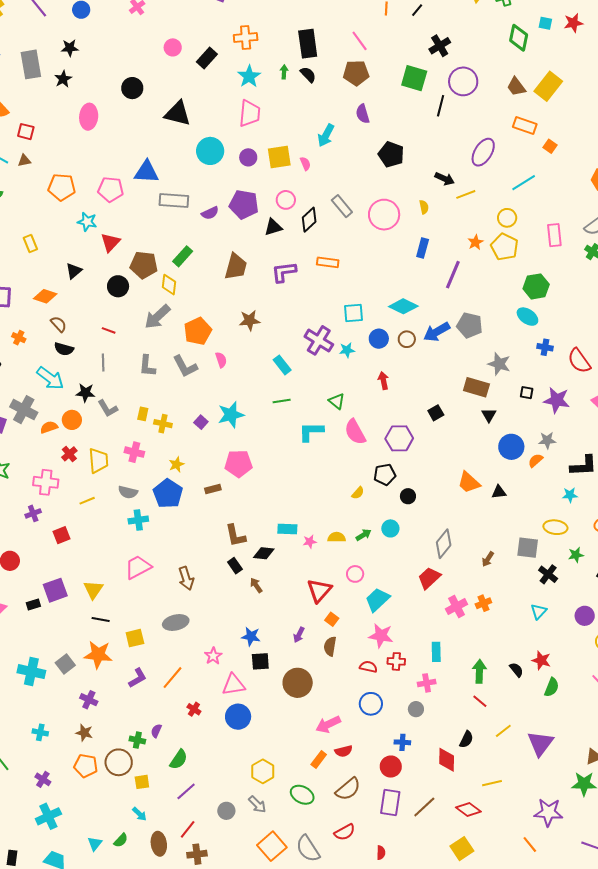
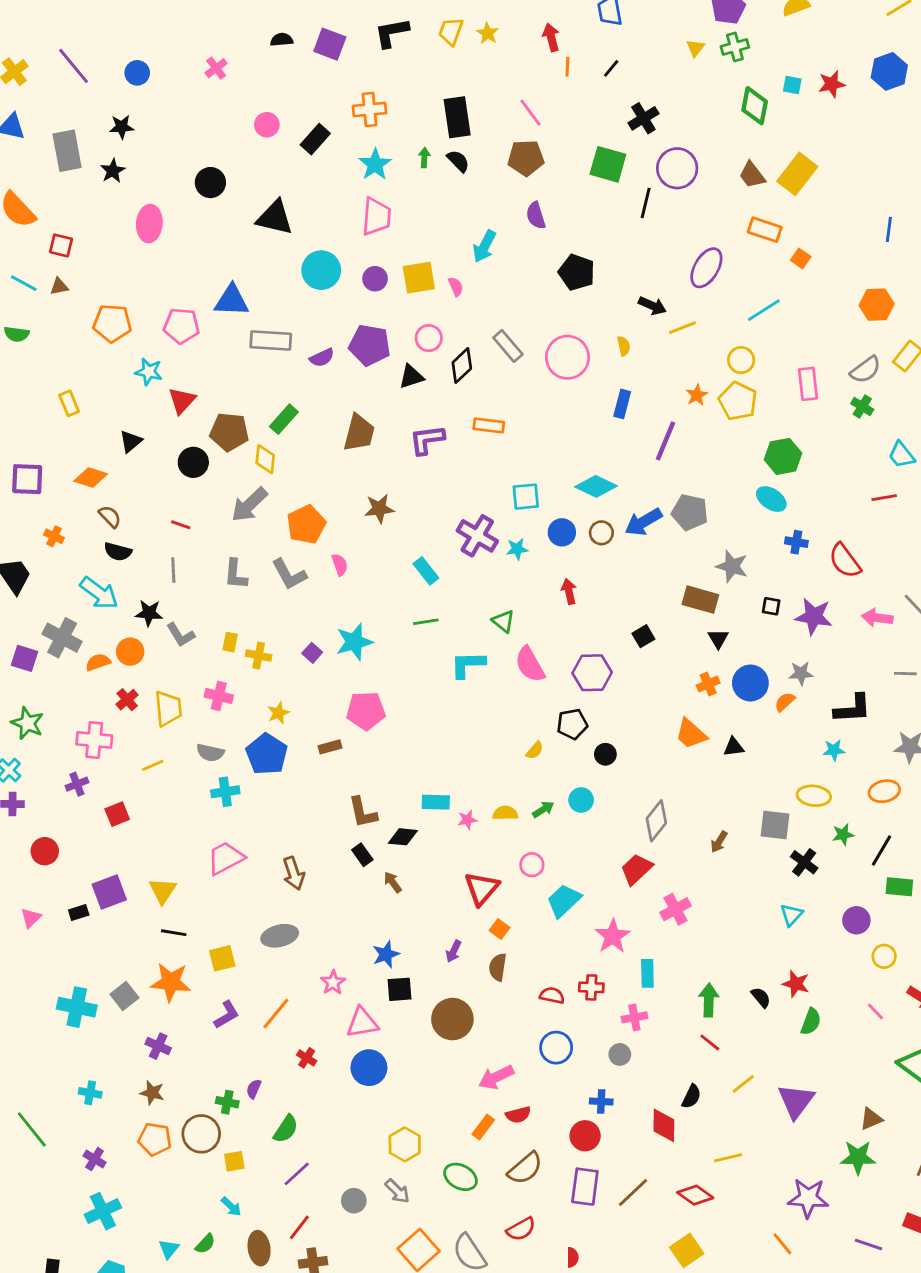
orange cross: (483, 603) -> (708, 684), moved
blue star: (251, 636) -> (386, 954), turned -30
pink star: (381, 636) -> (613, 936), moved, turned 30

